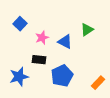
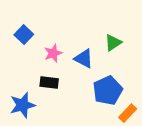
blue pentagon: (62, 76) -> (108, 90), moved

